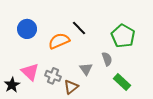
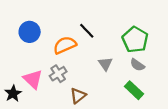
gray semicircle: (107, 59) -> (137, 65), moved, turned 144
gray triangle: (86, 69) -> (105, 64), moved
gray cross: (53, 76) -> (58, 74), moved, turned 35

